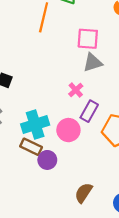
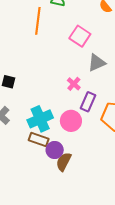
pink square: (88, 39) -> (80, 36), turned 35
gray triangle: (93, 63) -> (97, 63), moved
brown semicircle: (83, 193) -> (64, 162), moved

